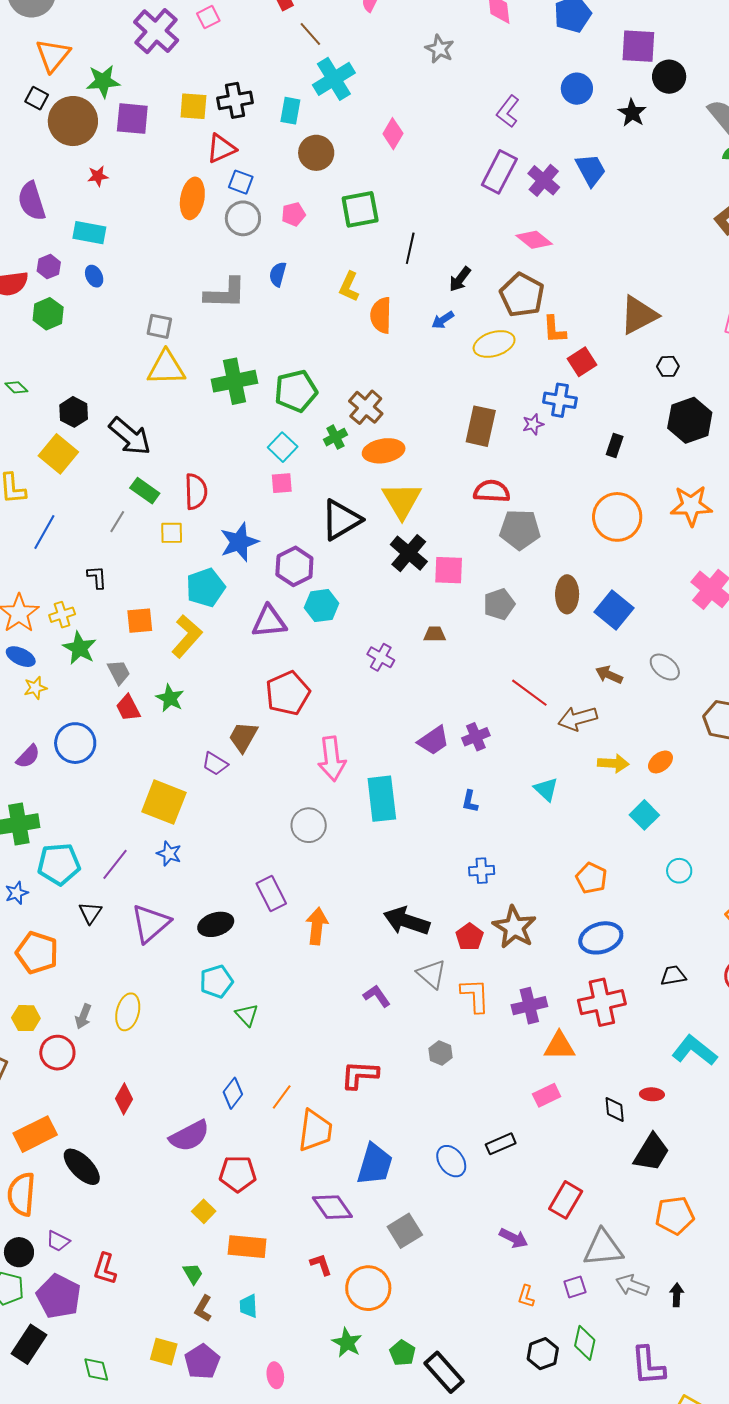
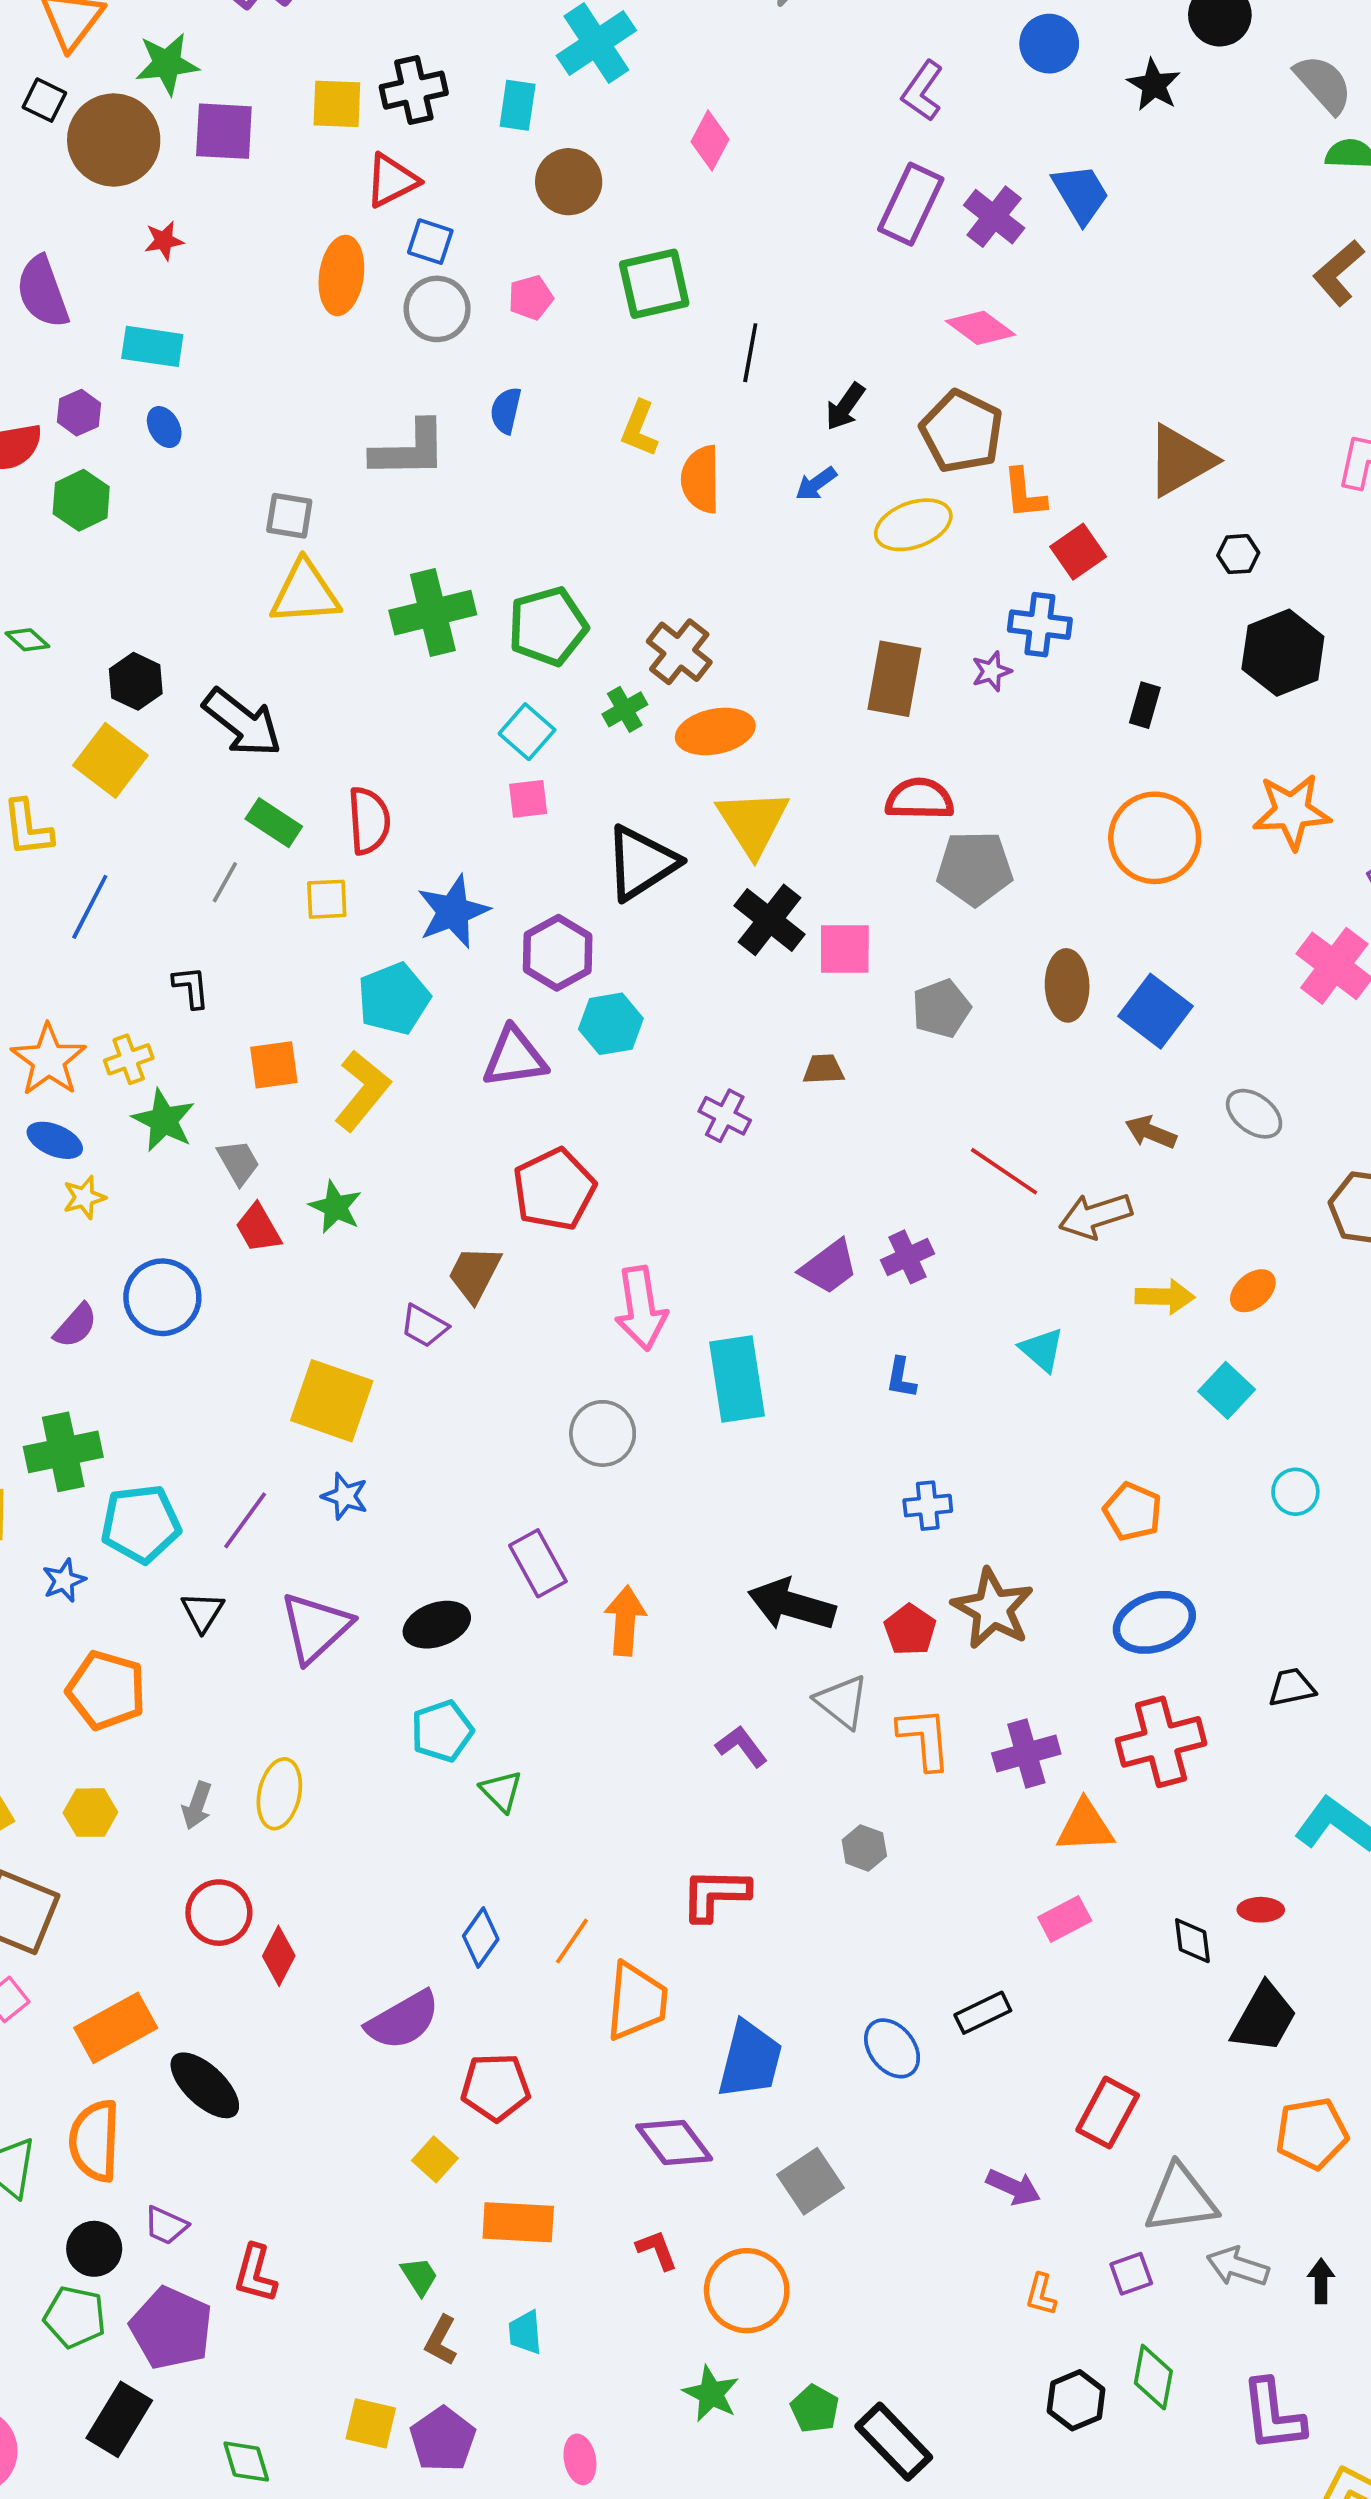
red circle: (57, 1053) -> (219, 1913), moved

